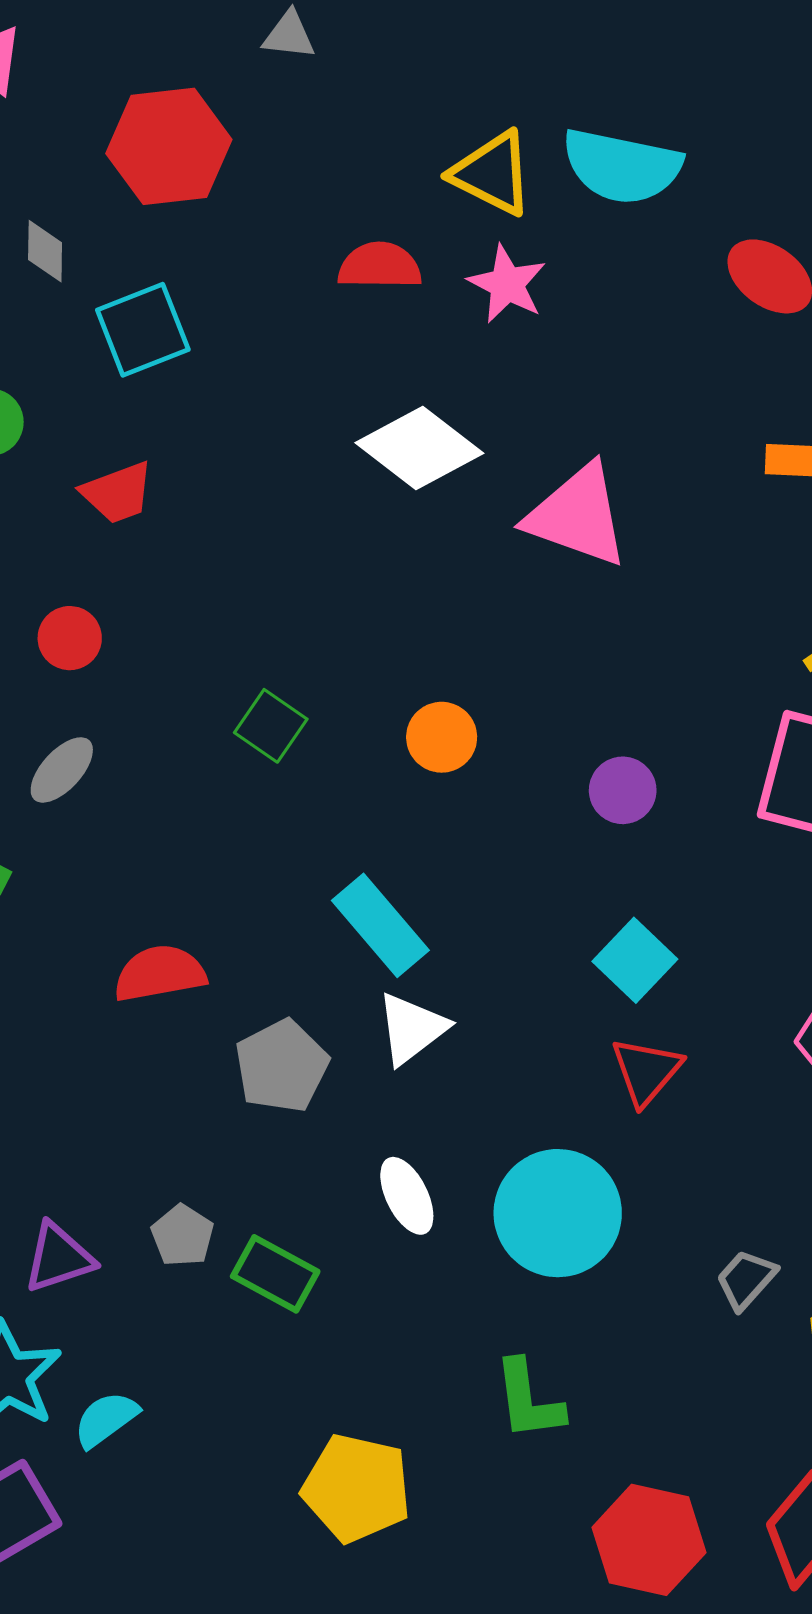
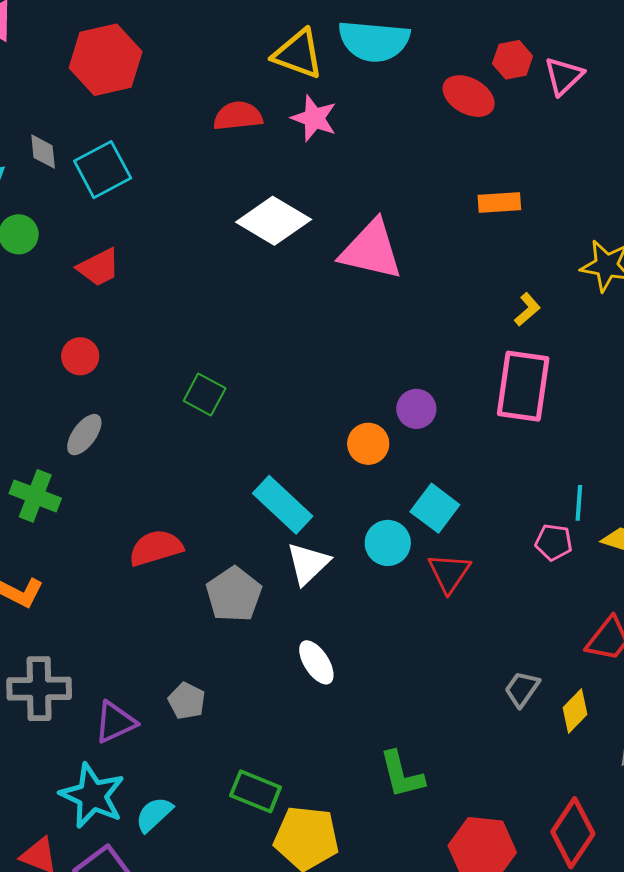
gray diamond: (45, 251) -> (43, 152), moved
orange circle: (442, 737) -> (368, 444), moved
cyan circle: (558, 1213) -> (388, 543), moved, size x0.6
green rectangle: (275, 1274) -> (256, 791), moved

